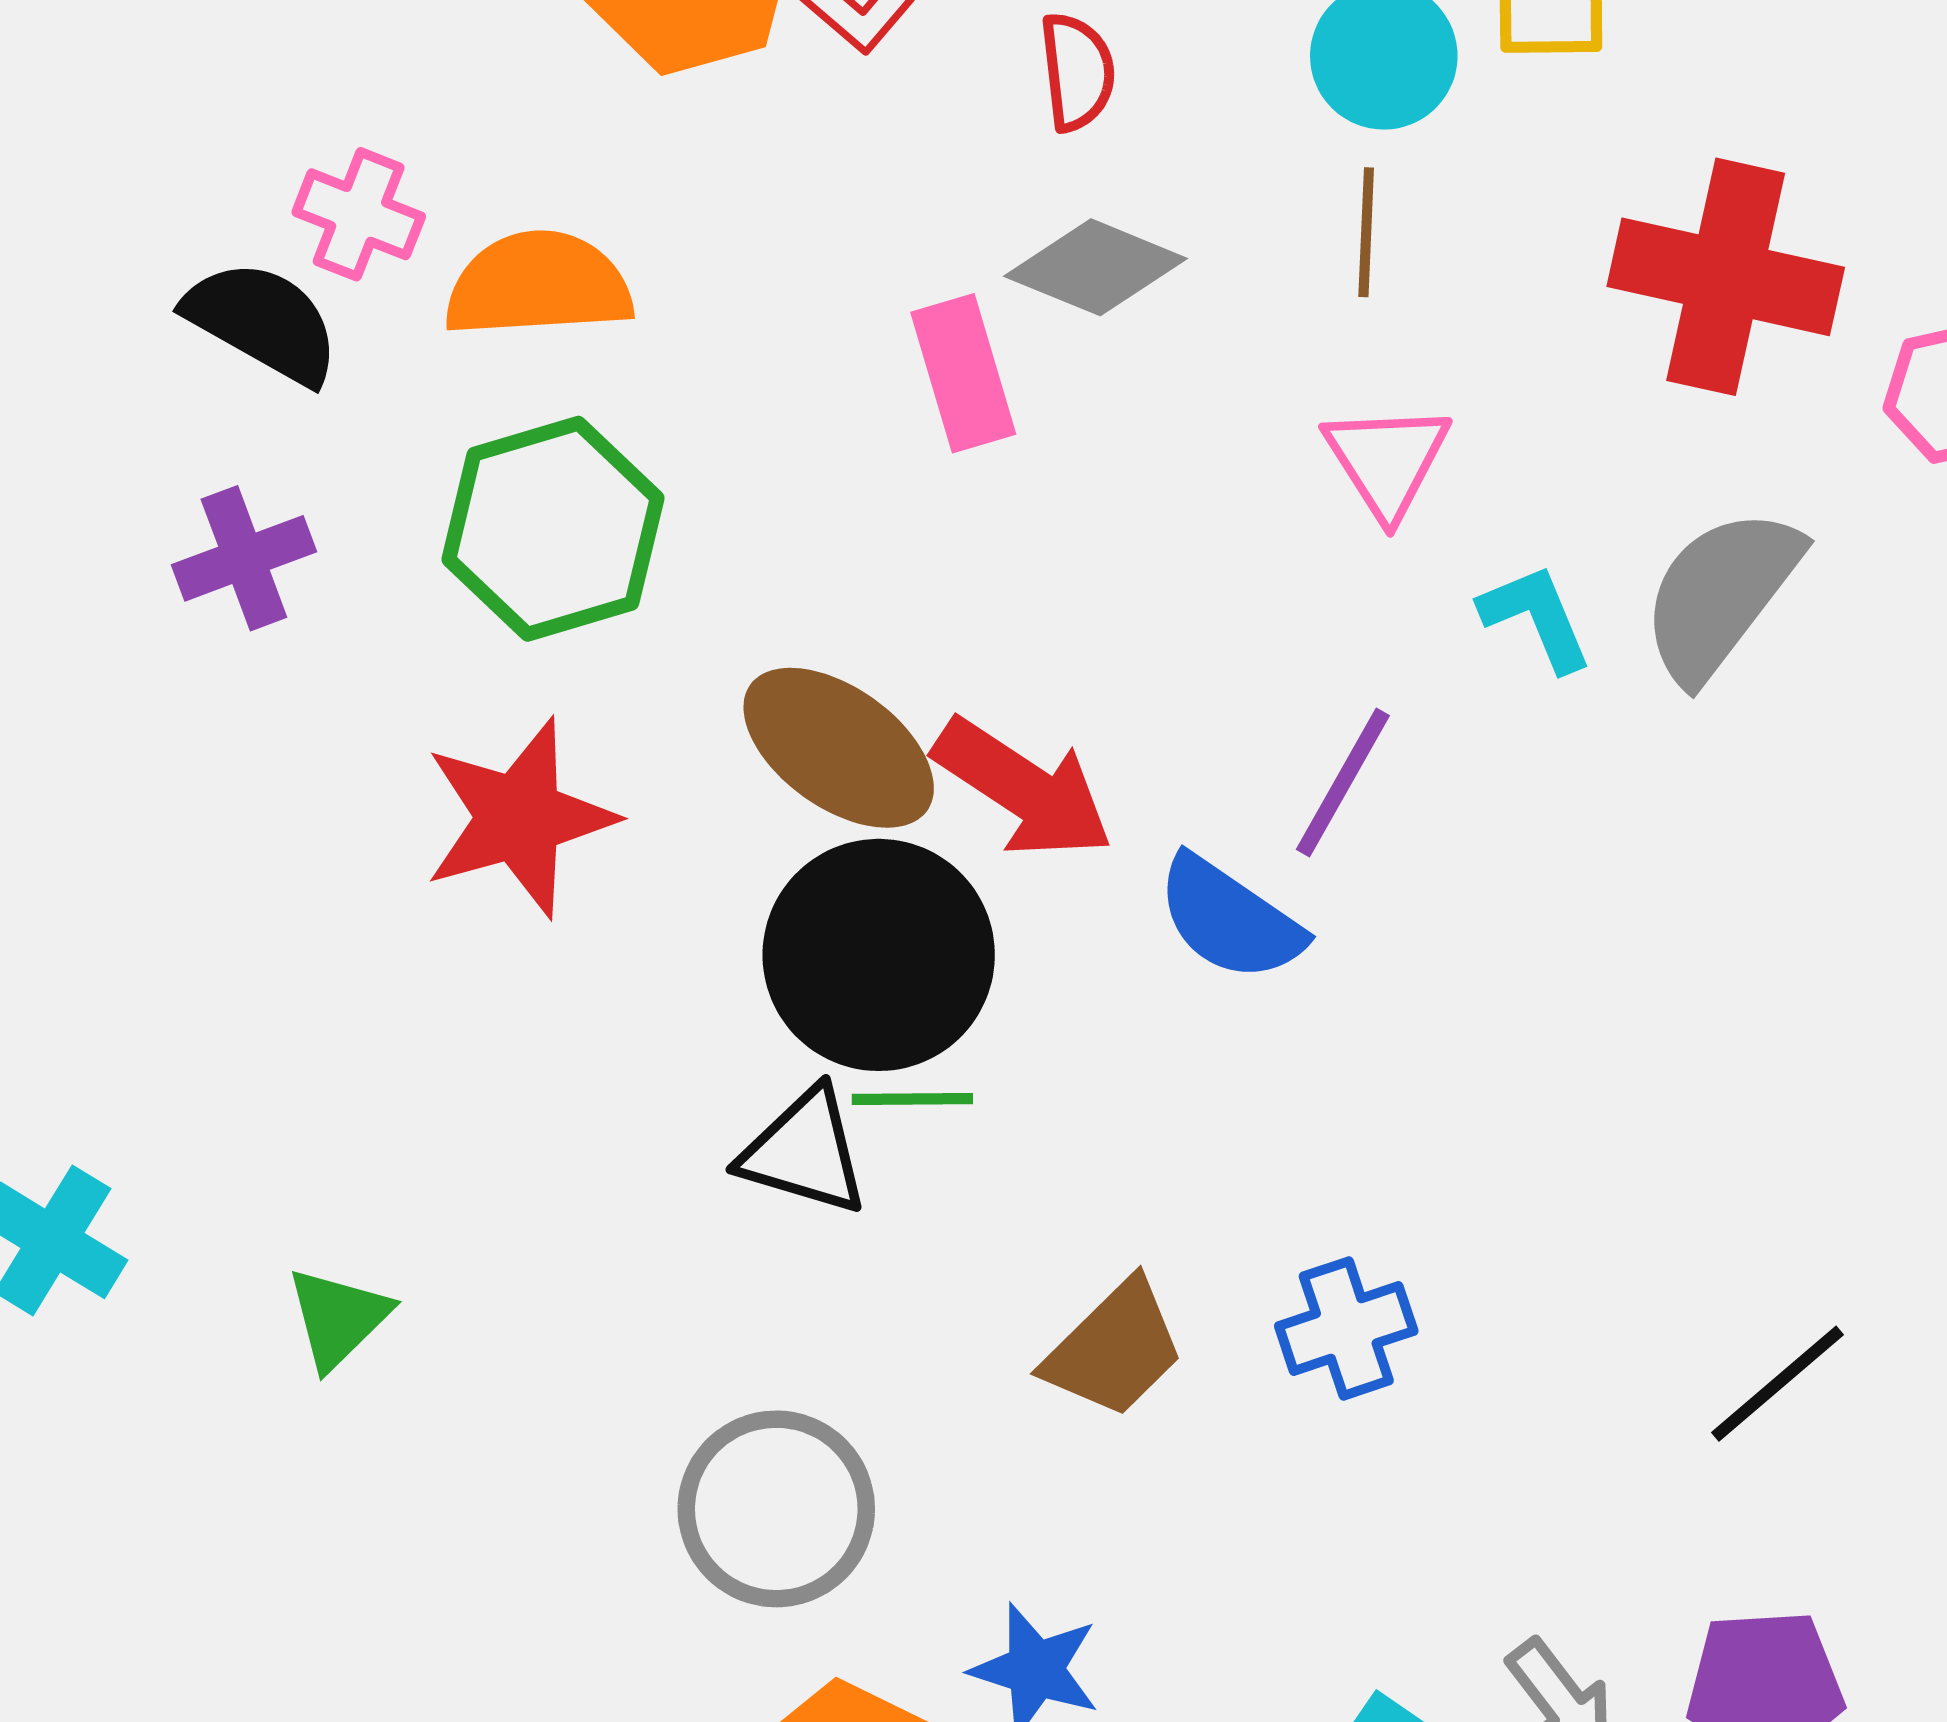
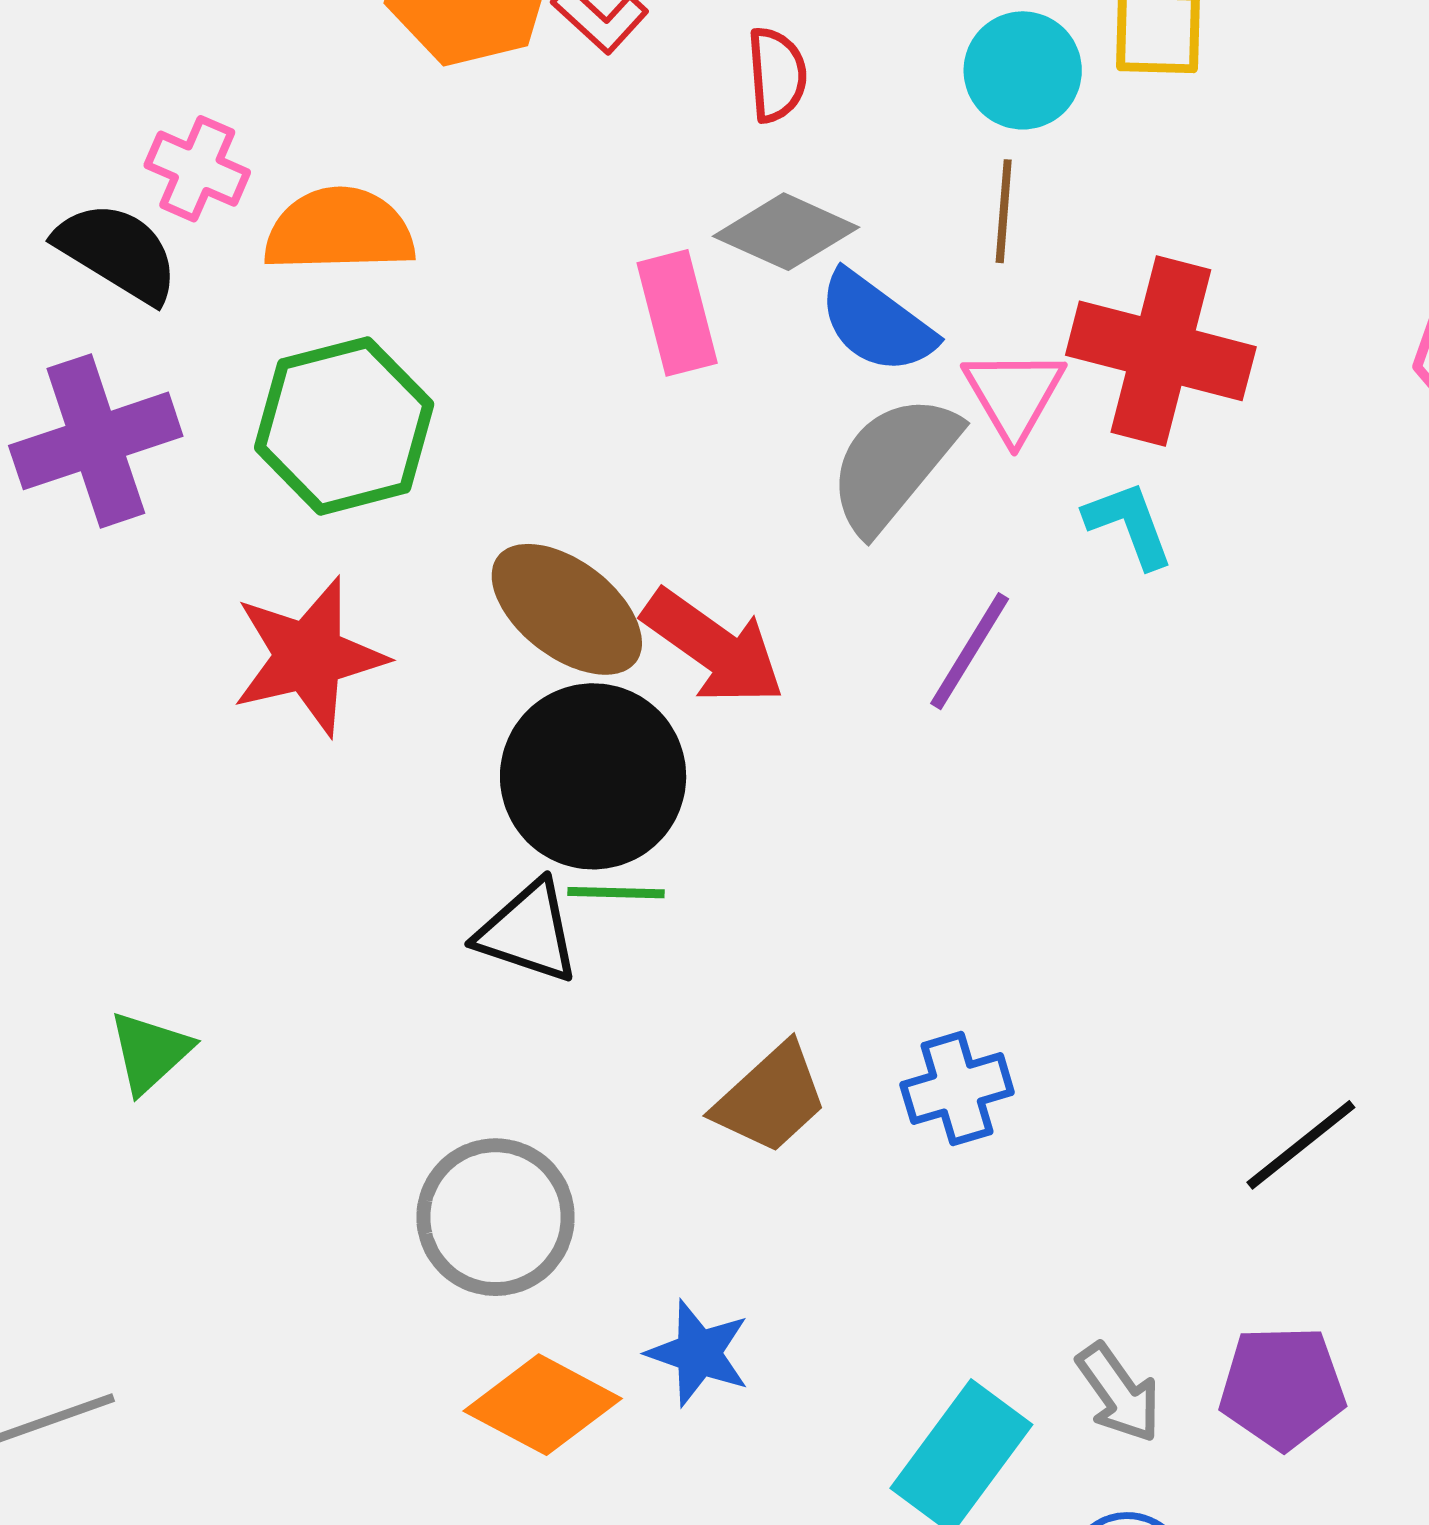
red cross: (1726, 277) -> (1161, 351), moved
purple cross: (244, 558) -> (96, 441), size x1.5
gray semicircle: (1721, 594) -> (893, 463), moved
blue semicircle: (1230, 919) -> (876, 323), moved

